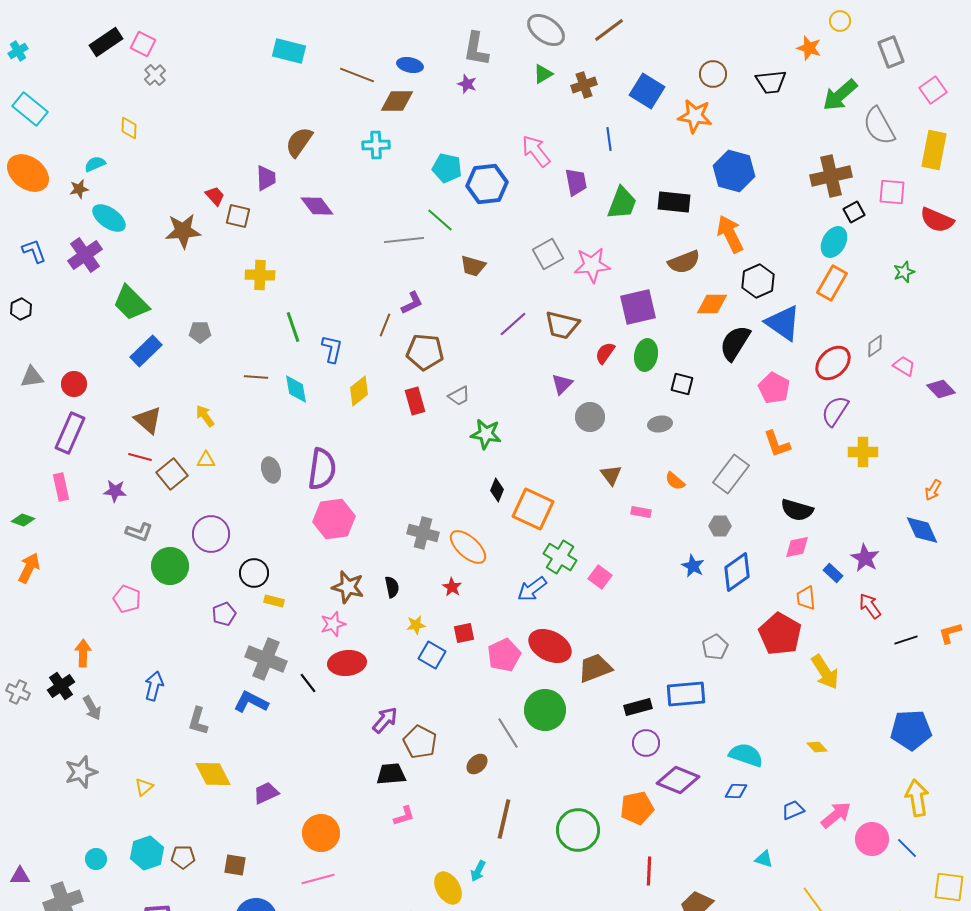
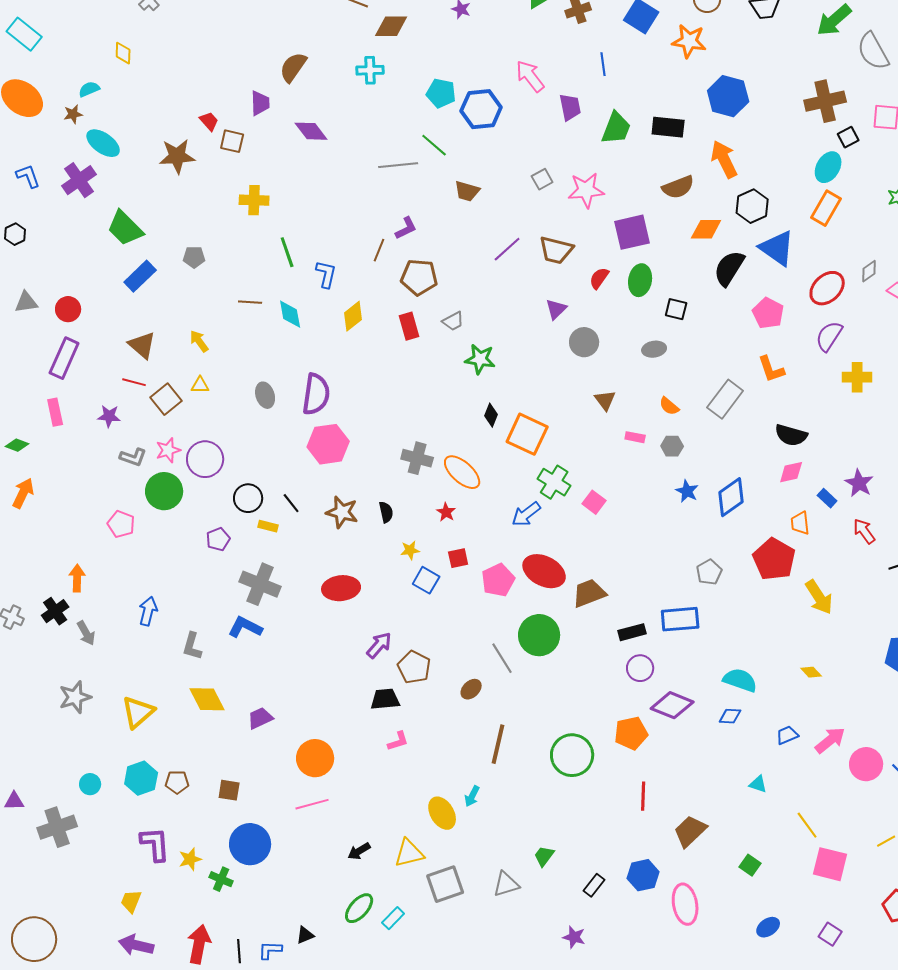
gray square: (548, 254) -> (542, 179), size x0.7
gray hexagon: (720, 526) -> (672, 446), moved
pink star: (333, 624) -> (168, 450), moved
black line: (308, 683) -> (291, 503), moved
yellow triangle: (144, 787) -> (138, 712), size x1.8

